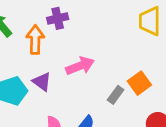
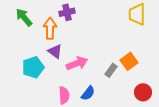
pink arrow: (80, 66) -> (77, 63), moved
purple triangle: (42, 82) -> (55, 51), moved

